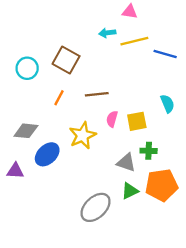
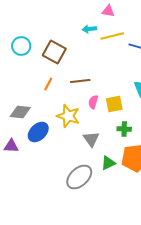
cyan circle: (27, 68) -> (21, 46), moved
yellow star: (83, 135) -> (68, 116), turned -30
gray triangle: (126, 163) -> (91, 139), moved, turned 36

